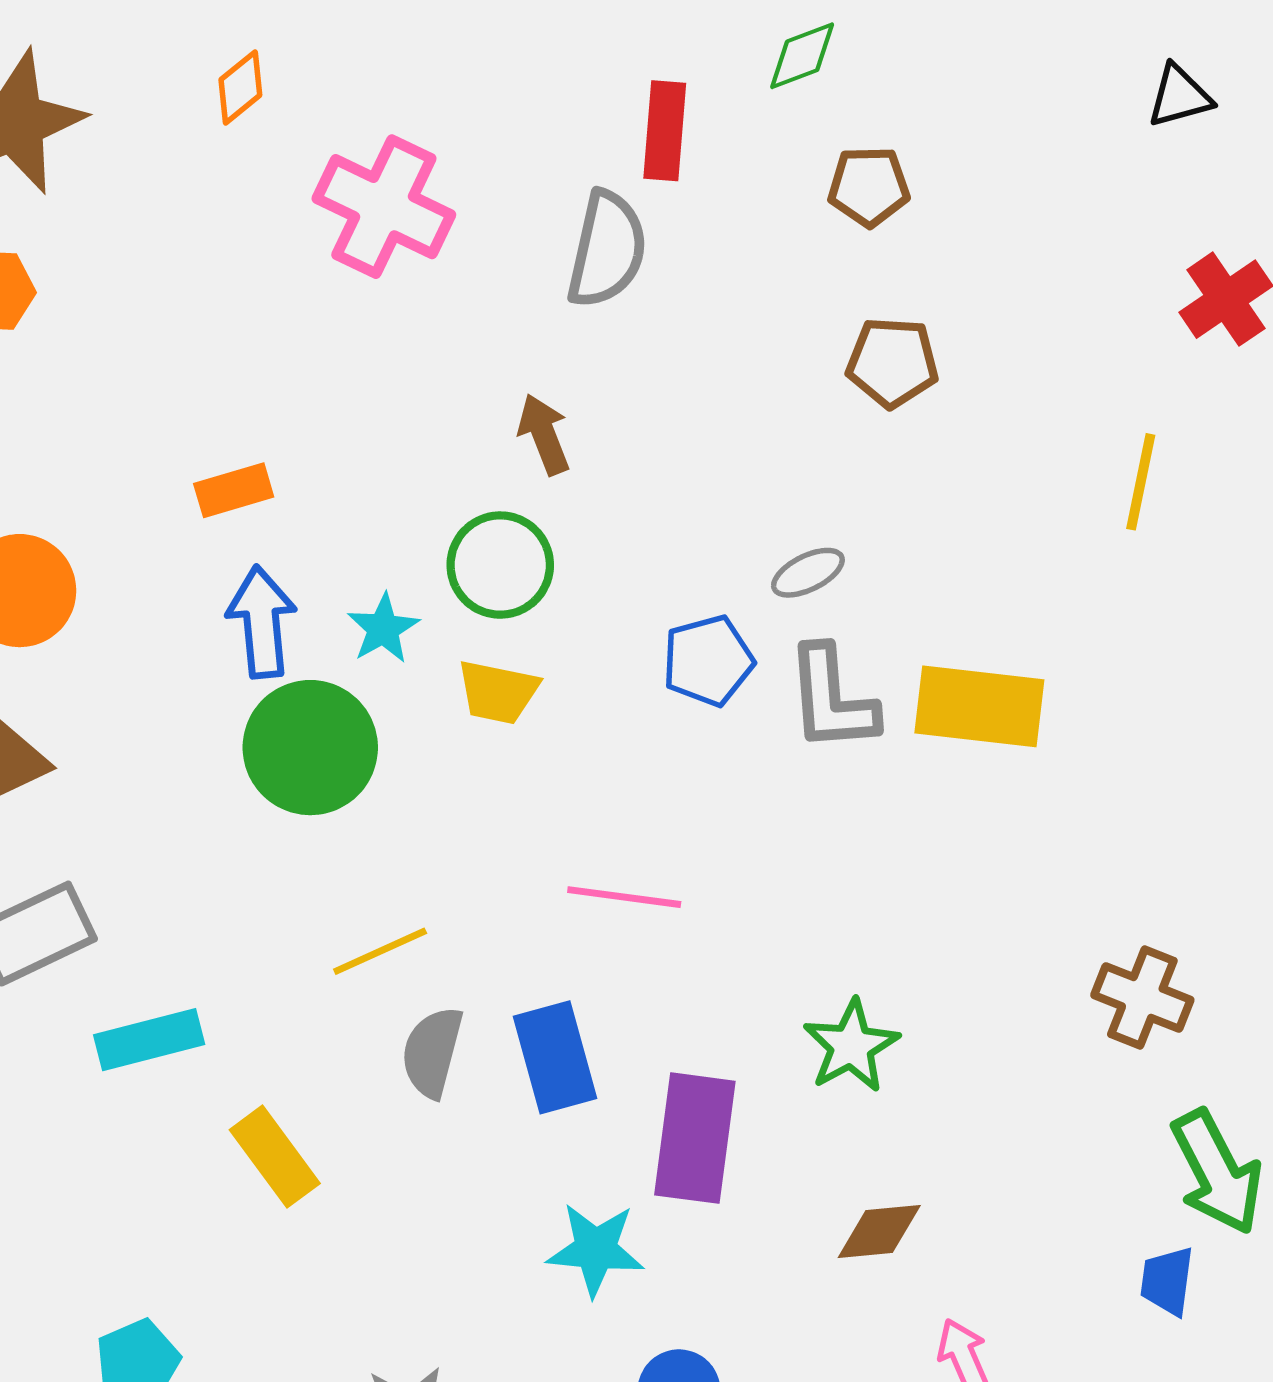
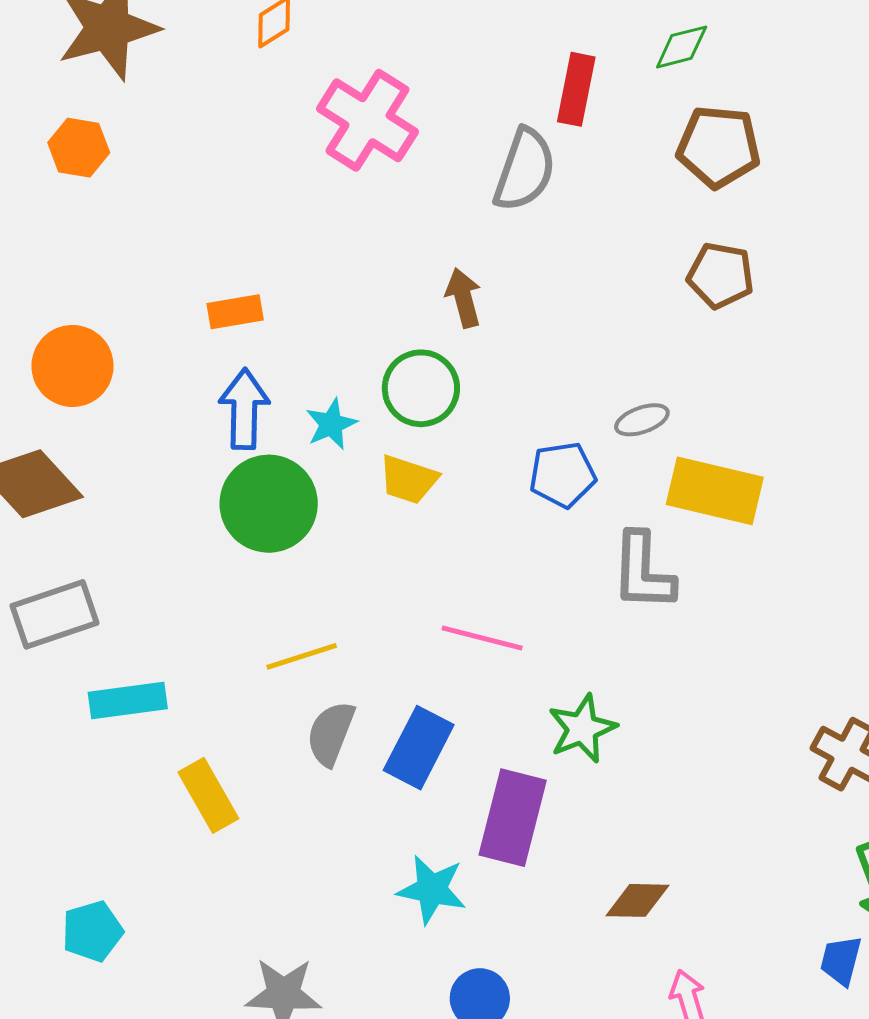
brown pentagon: (869, 186) -> (719, 147), size x1.4
gray L-shape: (832, 699) -> (643, 572), moved
yellow rectangle: (979, 706) -> (715, 491), moved
green star: (851, 1046) -> (582, 729), moved
blue rectangle: (555, 1057) -> (419, 748), turned 36

